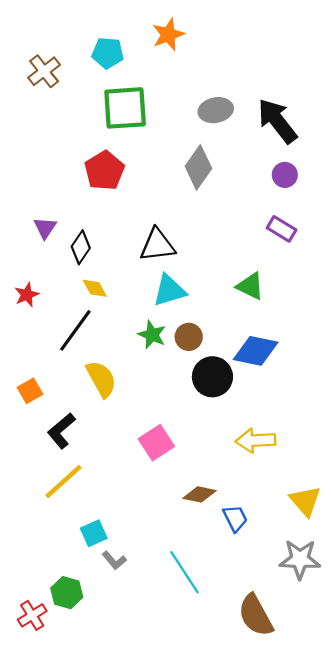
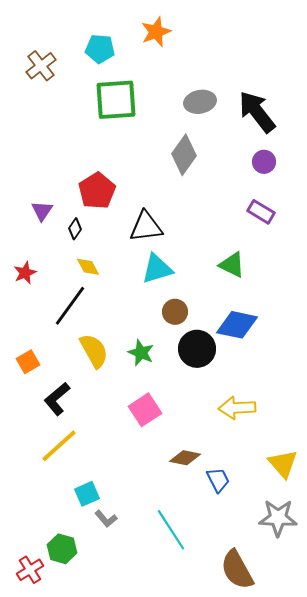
red pentagon: (105, 171) -> (97, 191), moved
black diamond: (81, 247) -> (75, 229), size x0.7
green star: (152, 335) -> (141, 353), moved

